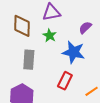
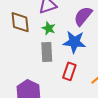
purple semicircle: (85, 28) -> (83, 16), size x1.5
gray rectangle: (29, 60) -> (47, 52), moved

